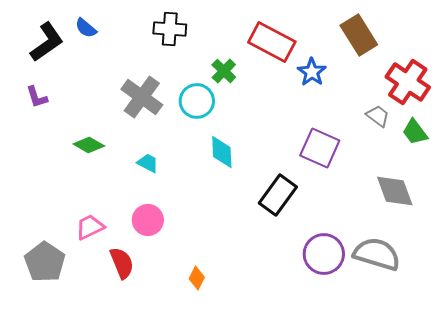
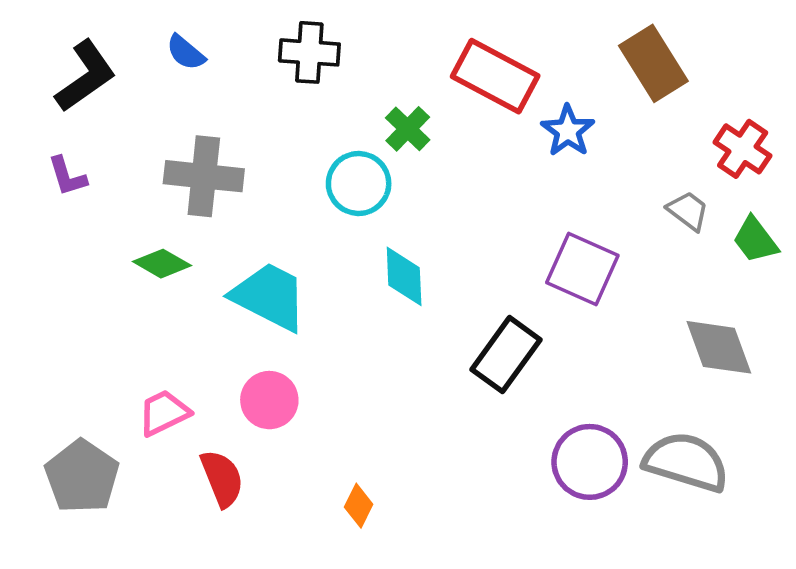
blue semicircle: (86, 28) -> (186, 52), moved
red cross: (408, 82) -> (743, 149), size x0.7
gray cross: (142, 97) -> (204, 176), moved, turned -30
cyan trapezoid: (148, 163) -> (269, 296), size x2.0

